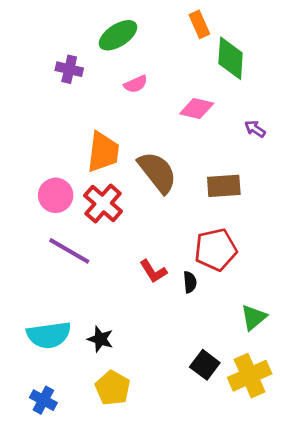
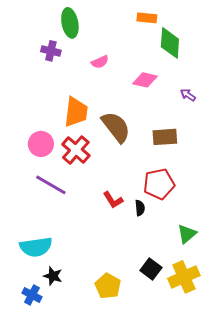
orange rectangle: (199, 24) -> (147, 18), turned -60
green ellipse: (118, 35) -> (70, 23), moved, turned -68
black star: (100, 339) -> (53, 276), moved
yellow pentagon: (113, 388) -> (108, 286), moved

